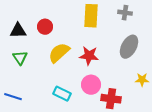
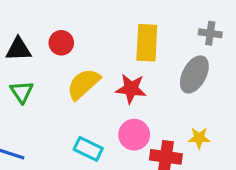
gray cross: (125, 13) -> (210, 33), moved
yellow rectangle: (91, 16) -> (147, 43), moved
yellow star: (142, 80) -> (199, 138), moved

